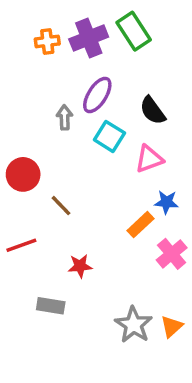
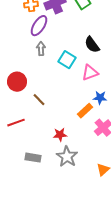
purple ellipse: (97, 95) -> (39, 26), moved
red star: (80, 266) -> (60, 135), moved
gray star: (134, 325) -> (67, 157), moved

